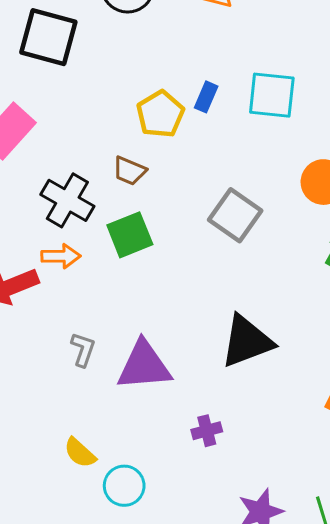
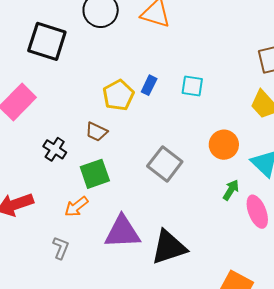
cyan square: (272, 95) -> (192, 86), size x0.7
black cross: (67, 200) -> (55, 149), size x0.7
orange arrow: (61, 256) -> (76, 207), moved, turned 140
purple triangle: (144, 366) -> (122, 232), moved

